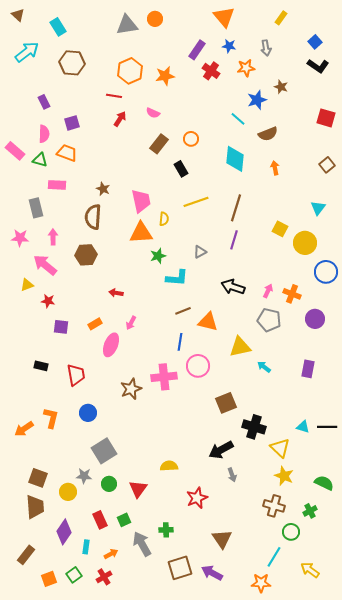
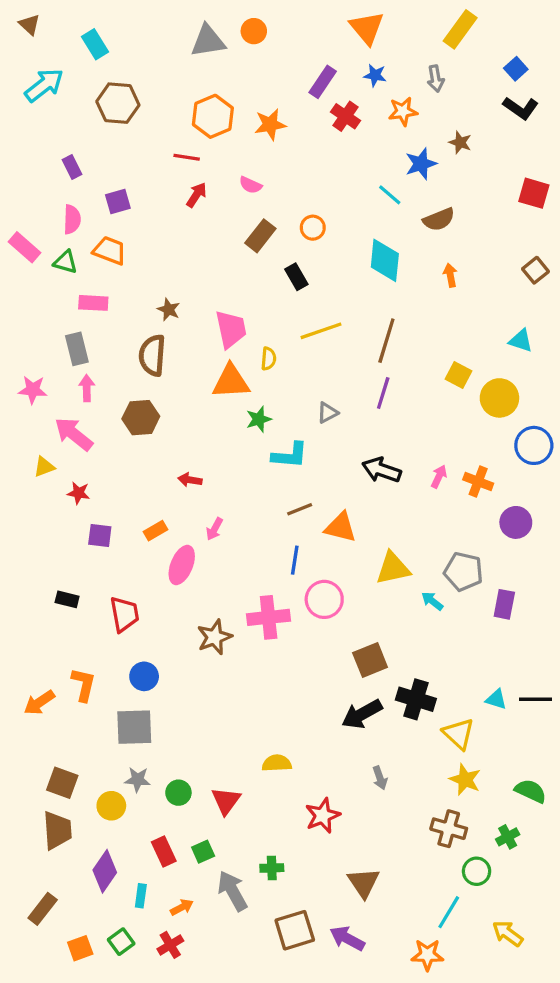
yellow rectangle: (281, 18) -> (460, 29), size x1.6
gray rectangle: (36, 208) -> (77, 349), moved
cyan triangle: (318, 208) -> (521, 341), turned -49
gray pentagon: (269, 320) -> (463, 572), moved
black arrow: (221, 450) -> (362, 714), moved
gray square: (104, 451) -> (134, 727), moved, turned 30

